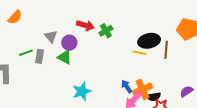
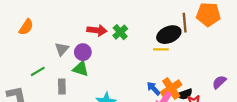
orange semicircle: (15, 17) -> (26, 27), moved
gray triangle: (51, 36) -> (62, 49), turned 32
brown line: (166, 50) -> (185, 23), moved
gray rectangle: (40, 56) -> (62, 86), moved

